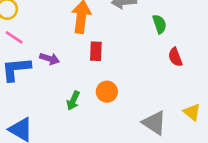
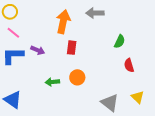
green semicircle: (159, 24) -> (120, 42), moved, turned 40
red semicircle: (175, 57) -> (129, 65), moved
green arrow: (73, 101) -> (52, 82), turned 56

